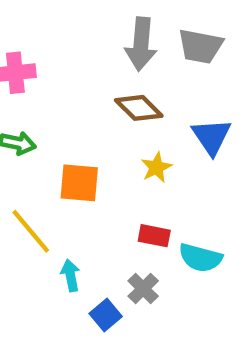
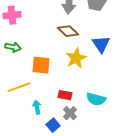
yellow star: (156, 167) -> (76, 58), size x1.5
yellow line: (31, 231) -> (19, 87), turned -70
red rectangle: (154, 236) -> (65, 95), moved

